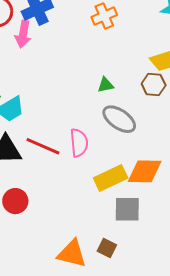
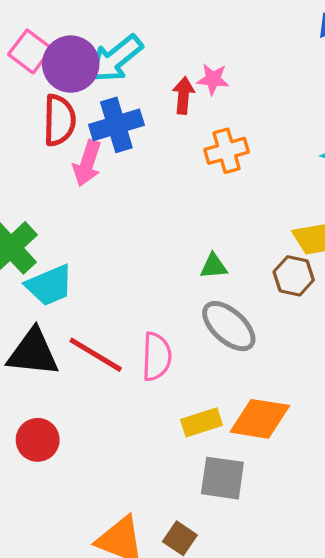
yellow rectangle: (111, 178) -> (201, 422), size x0.7

